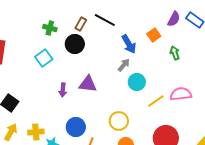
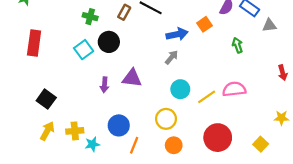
black circle: (75, 44) -> (109, 42), moved
blue arrow: (129, 44) -> (177, 34), turned -72
green arrow: (175, 53) -> (237, 45), moved
cyan circle: (137, 82) -> (180, 89), moved

